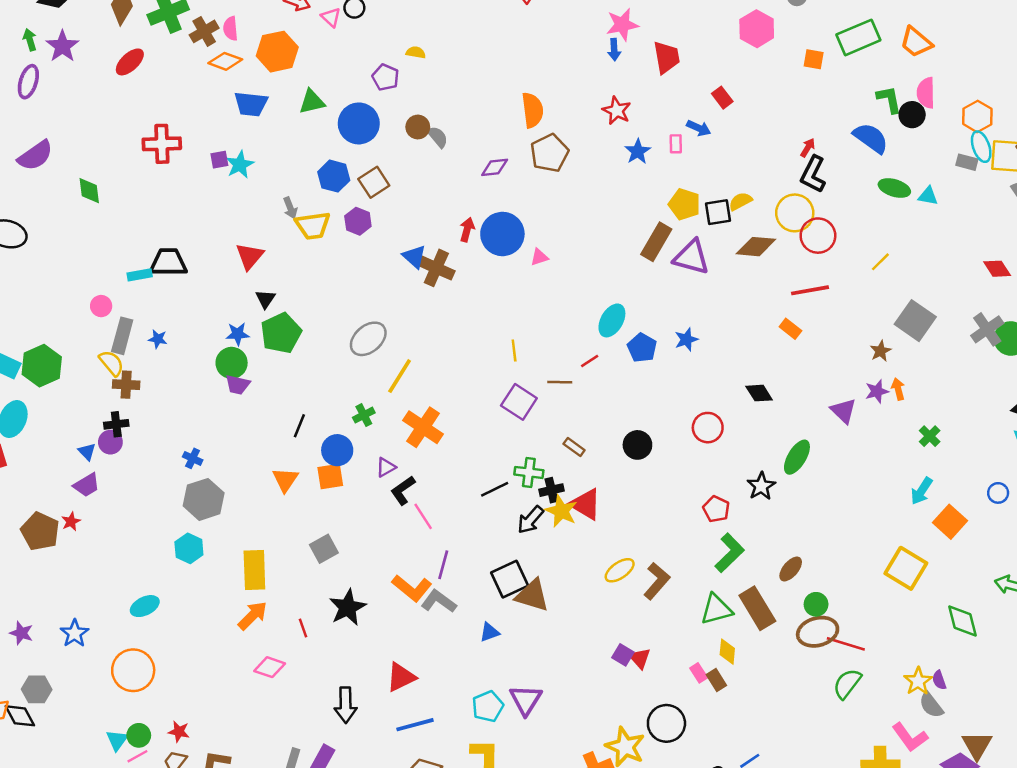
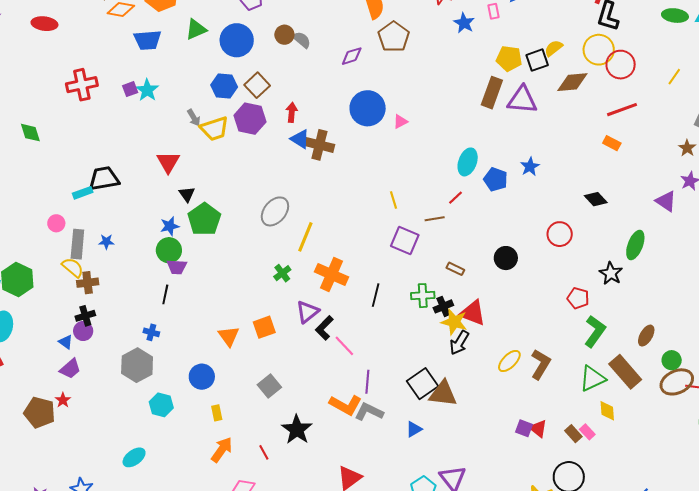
red ellipse: (130, 62) -> (44, 24), turned 60
purple hexagon: (358, 221) -> (250, 119), size x1.4
red arrow: (467, 230) -> (292, 112), moved
black line: (299, 426) -> (165, 294), moved
blue circle: (337, 450) -> (202, 377), moved
purple triangle: (386, 467) -> (307, 312), size x1.4
black line: (495, 489) -> (376, 295), moved, turned -40
gray hexagon: (204, 499) -> (137, 365), moved
black arrow: (530, 520) -> (459, 343), moved
yellow rectangle: (254, 570) -> (217, 413), size x0.5
brown rectangle: (716, 680) -> (573, 434), moved

